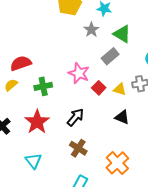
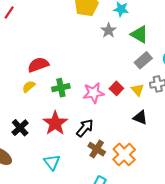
gray rectangle: (110, 56) -> (143, 60), moved
pink star: (79, 73) -> (93, 93), moved, turned -30
yellow triangle: (120, 89) -> (138, 90), turned 32
black arrow: (75, 117) -> (85, 128), moved
orange cross: (117, 163) -> (124, 154), moved

